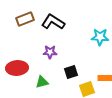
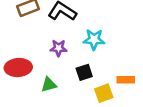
cyan star: (100, 37) -> (94, 39), moved

